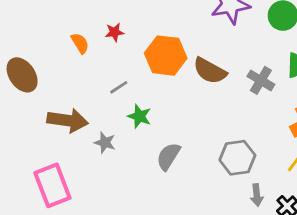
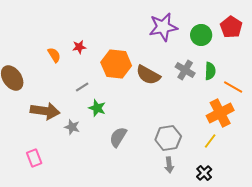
gray cross: (261, 80) -> (185, 70), moved
pink rectangle: (52, 185) -> (34, 158), size x0.6
gray arrow: (257, 195) -> (169, 165), moved

